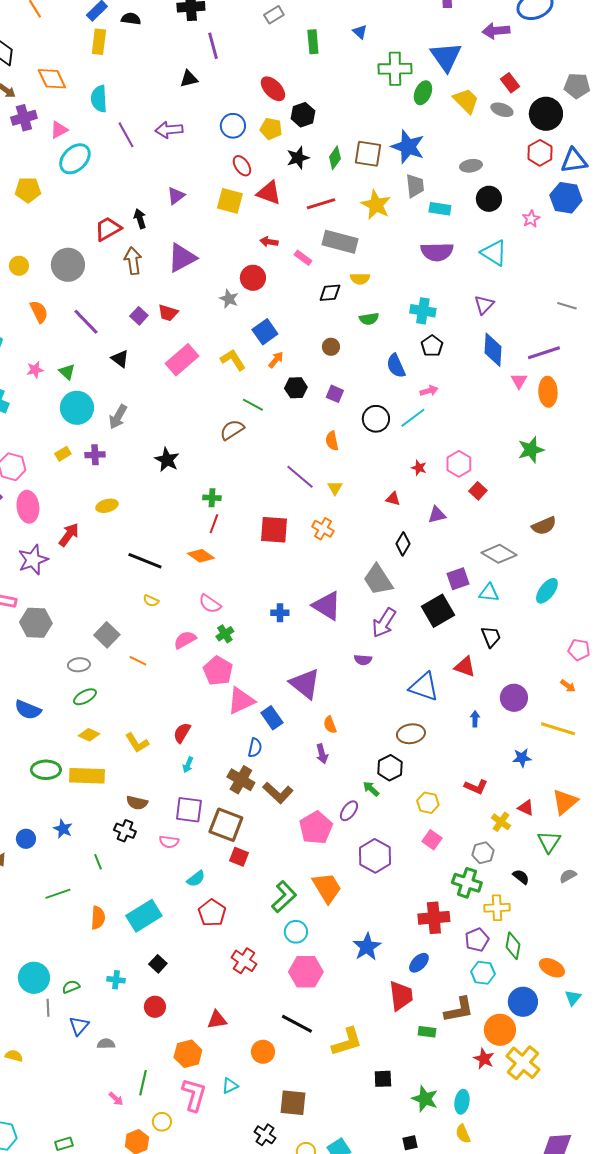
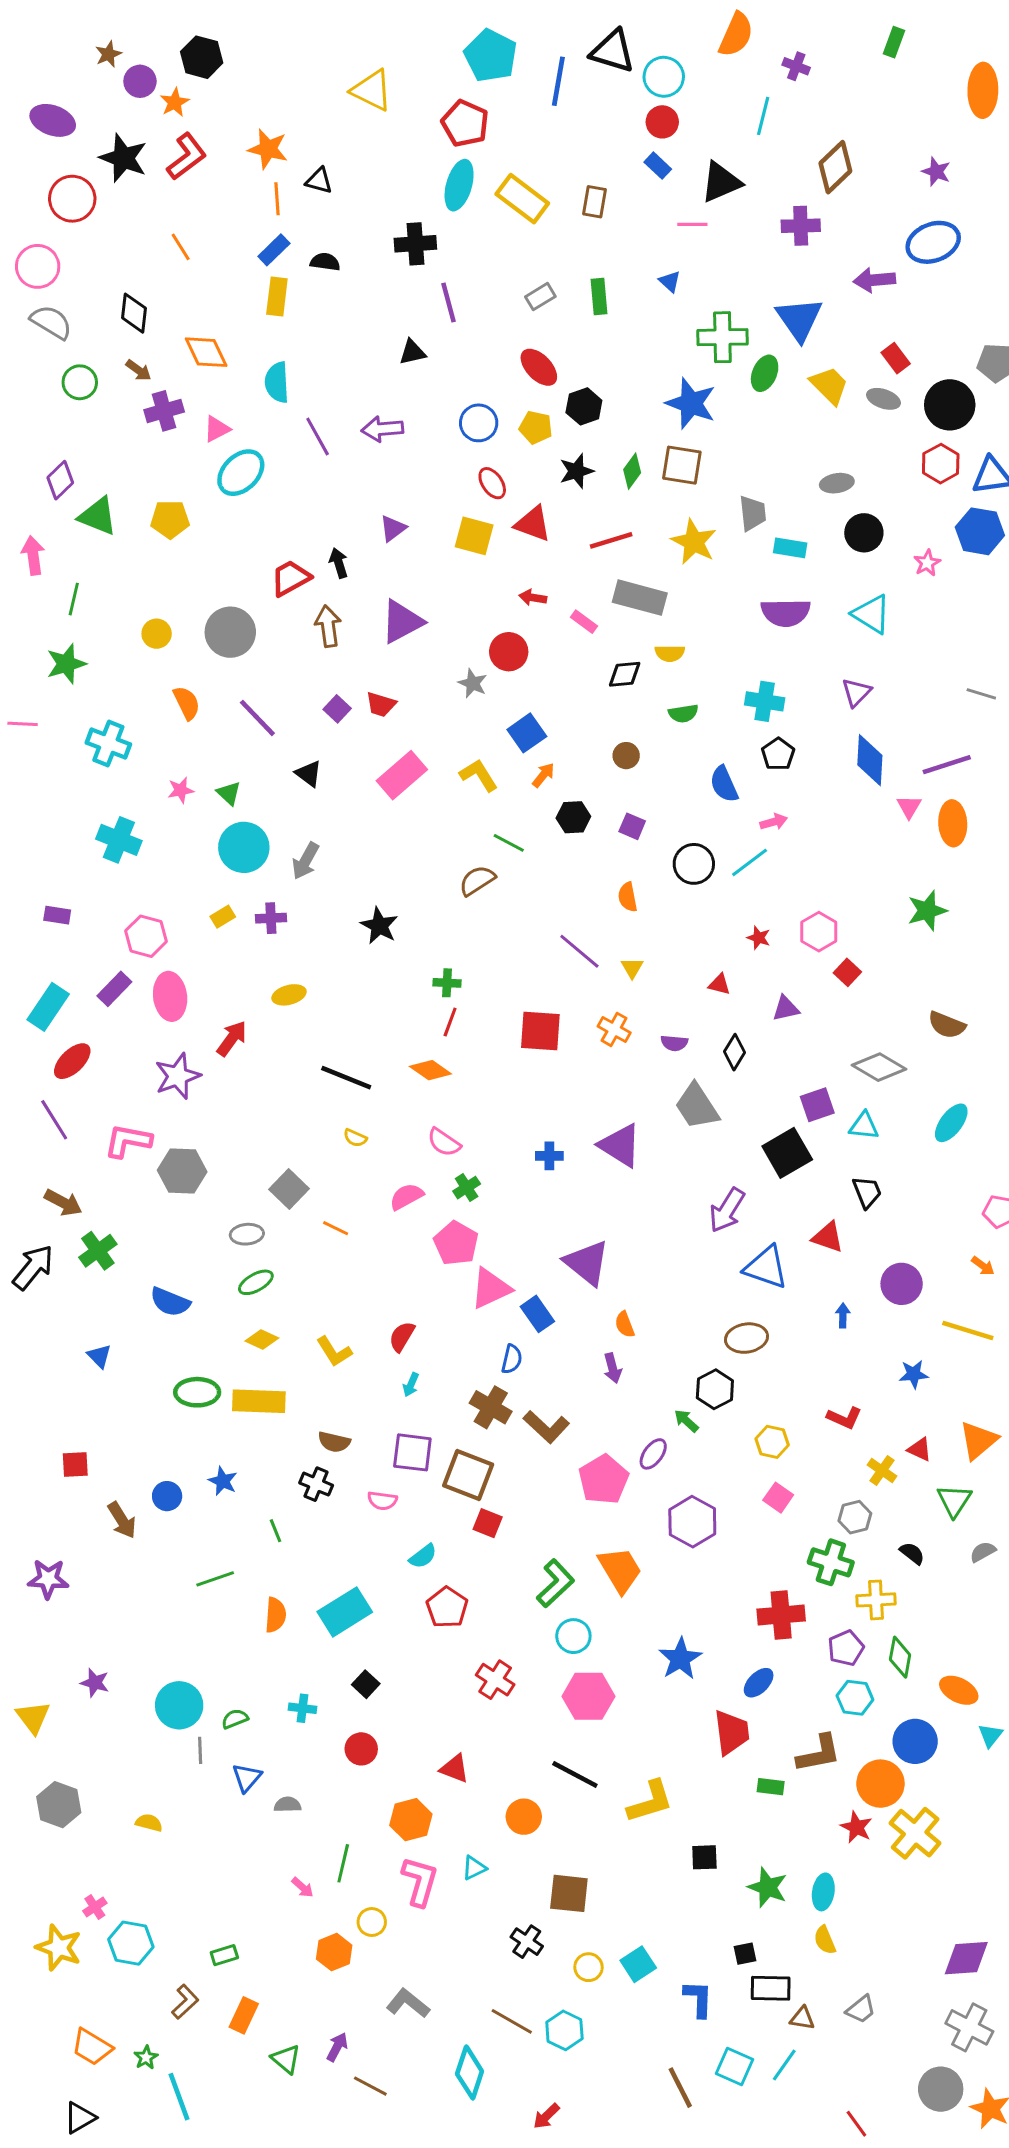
gray rectangle: (274, 15) -> (540, 297), moved
blue star: (408, 147) -> (691, 403), moved
brown semicircle: (544, 526) -> (947, 1025), turned 45
purple arrow: (384, 623) -> (727, 1210), moved
purple semicircle: (363, 660) -> (674, 1043), moved
red triangle: (217, 1020) -> (455, 1768), turned 30

